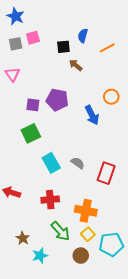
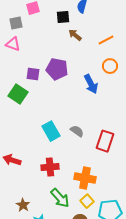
gray square: (16, 44) -> (16, 23), moved
orange line: (107, 48) -> (106, 40), moved
pink triangle: (13, 74) -> (13, 44), turned -35
green square: (31, 133) -> (18, 94), moved, turned -30

